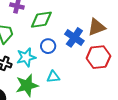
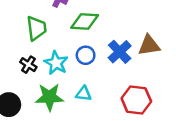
cyan star: (26, 57) -> (56, 63), turned 30
red hexagon: (98, 57) -> (136, 100), moved

